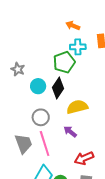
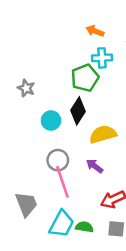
cyan circle: (38, 86) -> (51, 120), moved
gray circle: (41, 117) -> (58, 160), moved
gray trapezoid: (24, 144) -> (26, 204), moved

